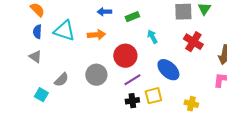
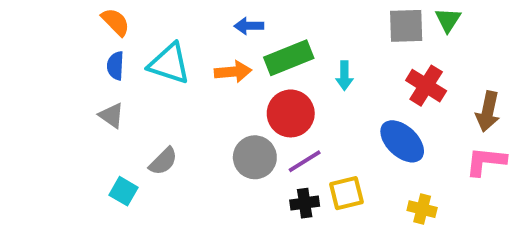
green rectangle: (132, 17) -> (289, 58), moved, size x1.6
cyan arrow: (152, 37) -> (344, 76), turned -152
blue ellipse: (168, 70) -> (402, 141), moved
gray circle: (96, 75) -> (255, 157), moved

